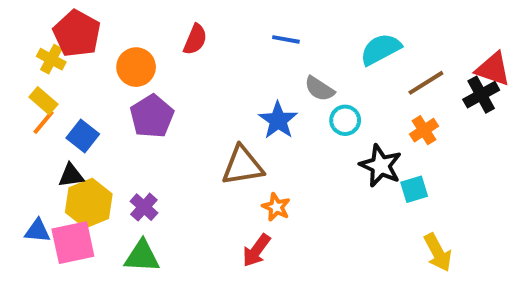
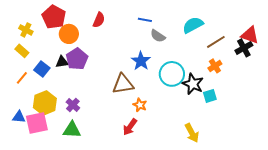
red pentagon: (77, 34) -> (54, 17), moved
gray semicircle: (319, 89) -> (158, 36), moved
cyan circle: (345, 120) -> (172, 74), moved, size x1.6
orange line: (43, 122) -> (22, 78), moved
black triangle: (71, 176) -> (62, 62), moved
yellow arrow: (438, 252) -> (192, 133), moved

